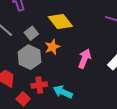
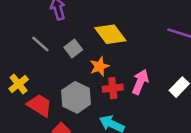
gray hexagon: (29, 57) -> (76, 97), moved
red cross: (39, 85) -> (113, 88), moved

